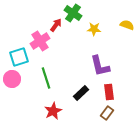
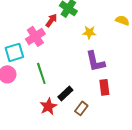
yellow star: (94, 29) -> (89, 32), moved
black rectangle: (81, 93) -> (65, 93), moved
brown rectangle: (107, 113) -> (81, 108), moved

